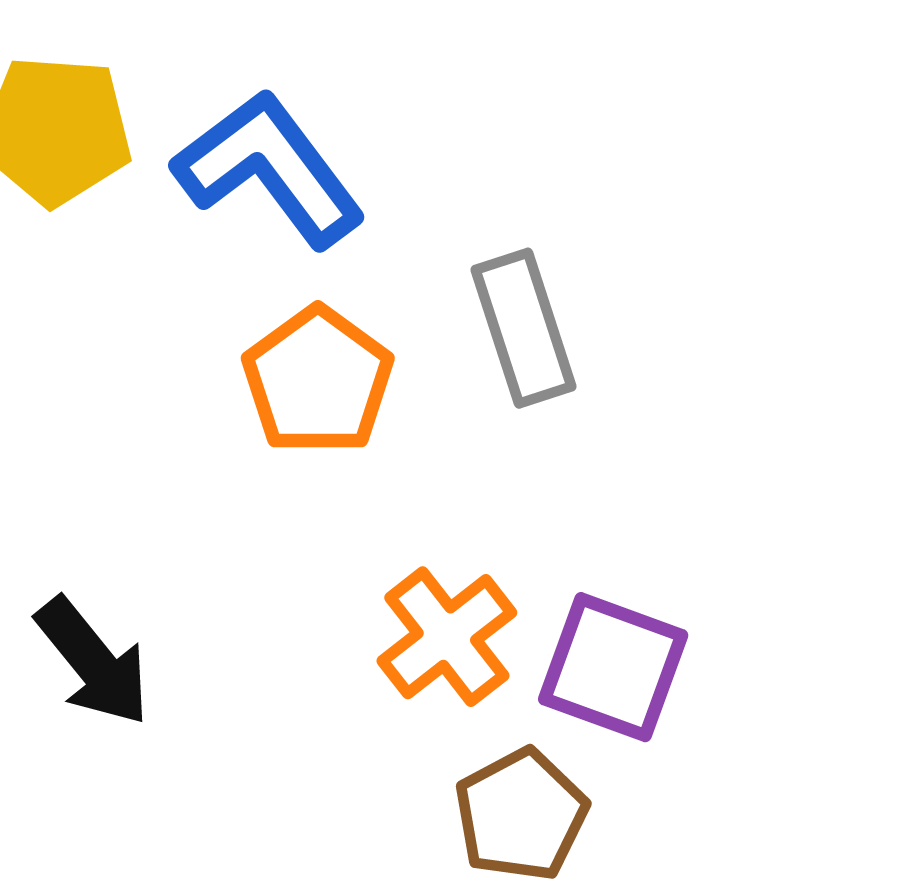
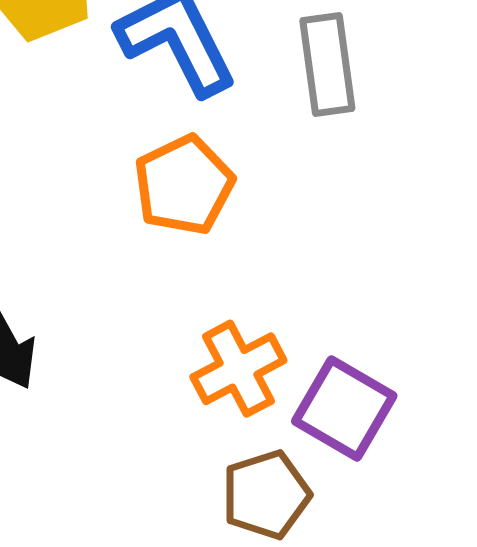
gray rectangle: (523, 328) -> (327, 65), moved

